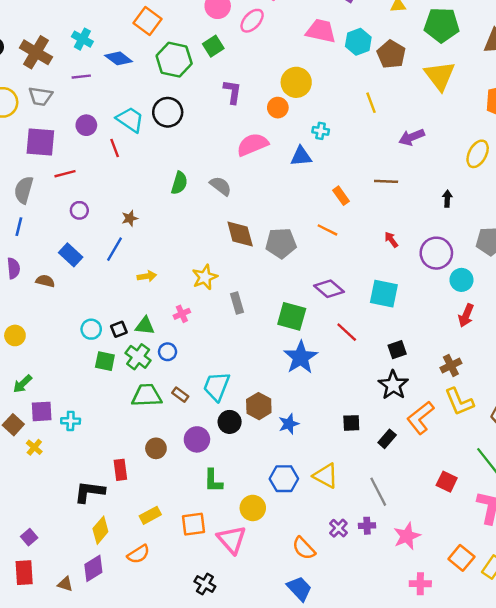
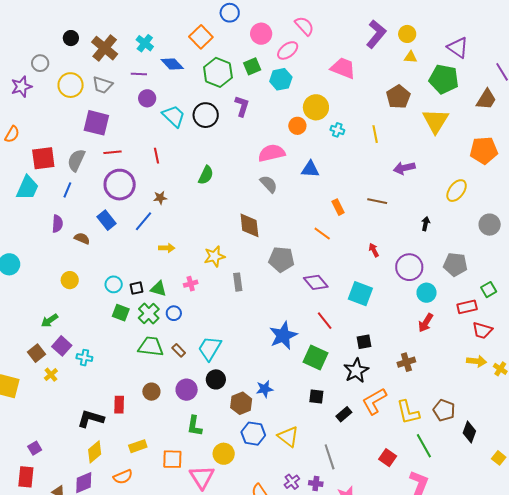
cyan hexagon: (358, 42) -> (281, 79), moved
purple L-shape: (232, 92) -> (242, 106), moved
purple circle: (86, 125) -> (147, 98), moved
cyan cross: (321, 131) -> (337, 130), moved
red line: (115, 148) -> (156, 156), moved
gray semicircle: (221, 186) -> (269, 184), moved
purple circle: (79, 210) -> (120, 185), size x2.0
gray pentagon: (281, 243) -> (281, 259), moved
green square: (292, 316) -> (316, 357), moved
yellow circle: (15, 335) -> (70, 280), moved
yellow L-shape: (459, 402) -> (408, 412), moved
brown hexagon: (259, 406) -> (241, 403), moved
purple square: (42, 411) -> (62, 346), turned 36

